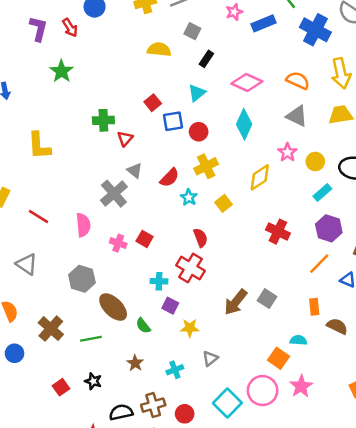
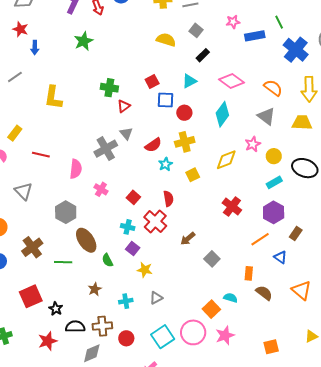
red line: (38, 216) -> (41, 155), turned -30
red square: (145, 239) -> (133, 197), moved
brown arrow: (236, 302) -> (188, 239), moved, size x0.7
black star: (93, 381) -> (56, 309), moved
red square: (61, 387) -> (31, 296), size x1.6

